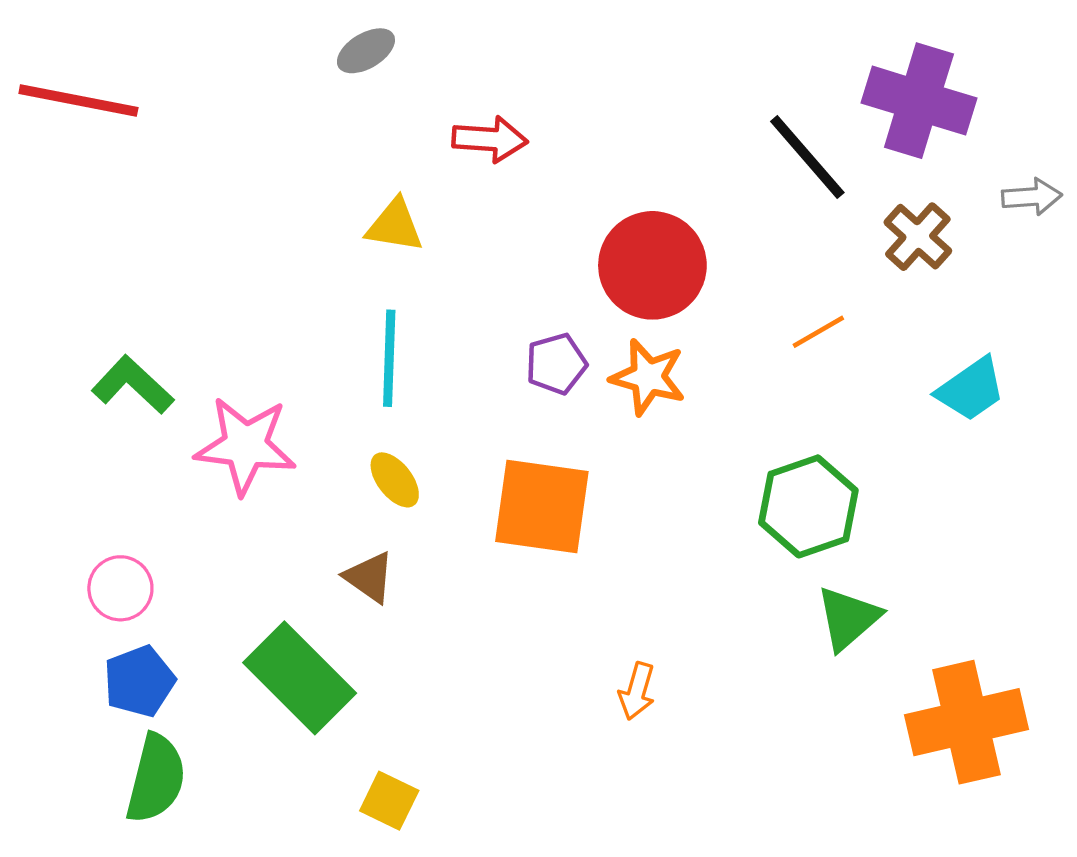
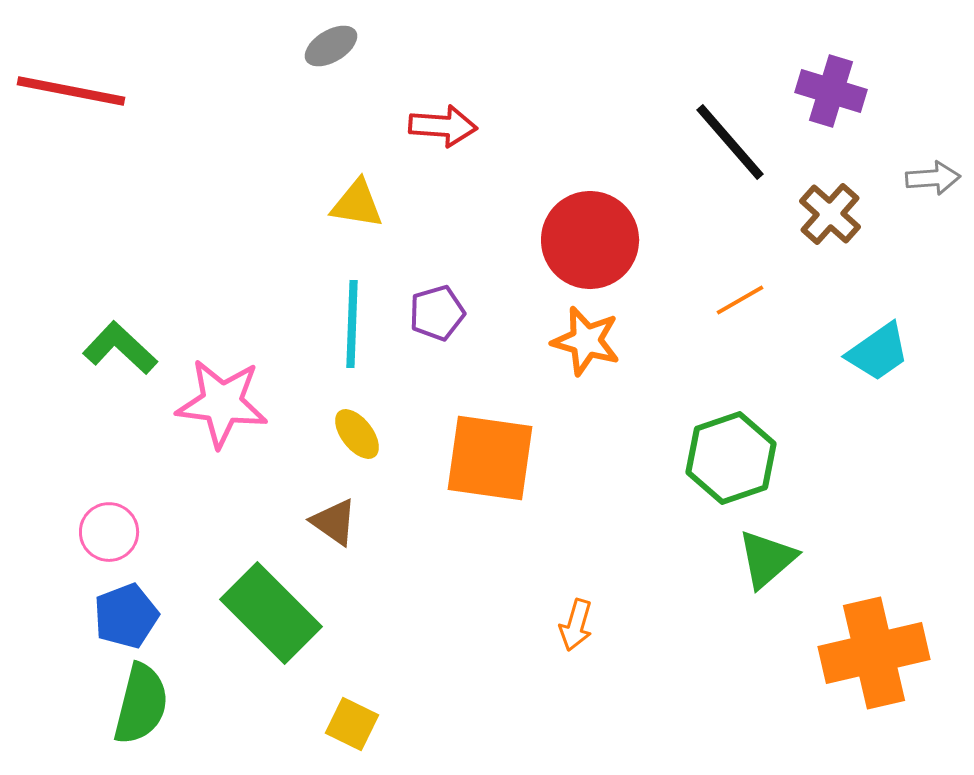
purple cross: (919, 101) -> (831, 91), size x0.7
purple pentagon: (556, 364) -> (437, 313), moved

